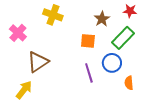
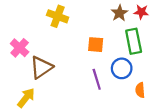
brown star: (102, 19) -> (119, 13), moved
pink cross: (18, 33) -> (20, 48), moved
green rectangle: (123, 38) -> (134, 41), turned -55

